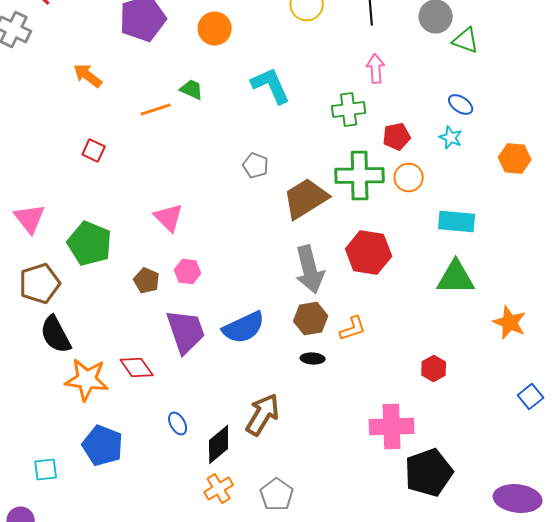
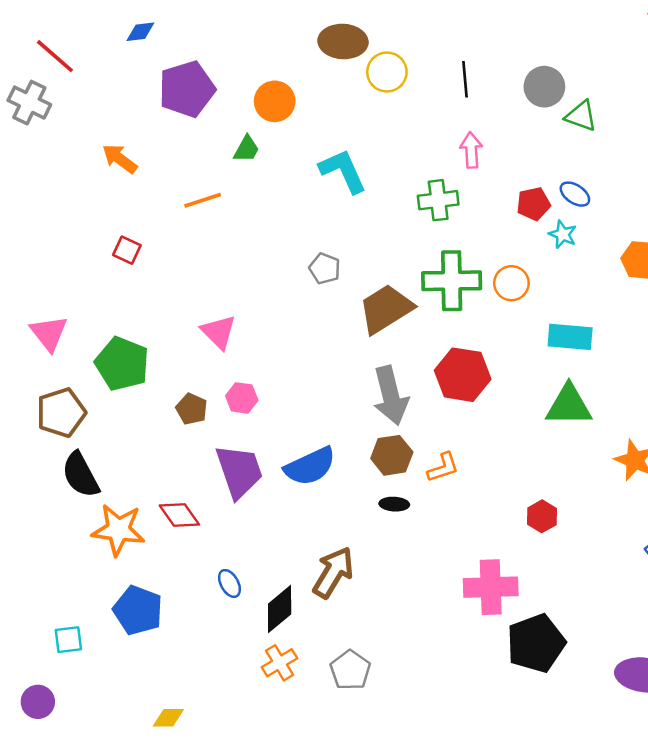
green trapezoid: (192, 90) -> (247, 149), moved, turned 95
red pentagon: (397, 136) -> (533, 204), moved

